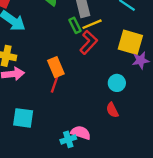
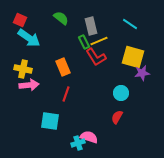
red L-shape: (89, 42) -> (96, 57), turned 105
orange rectangle: (56, 67) -> (63, 67), moved
red semicircle: (112, 110) -> (117, 117), turned 56
cyan square: (23, 118) -> (50, 121), moved

